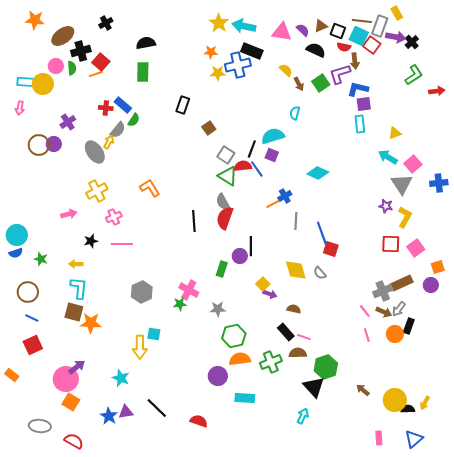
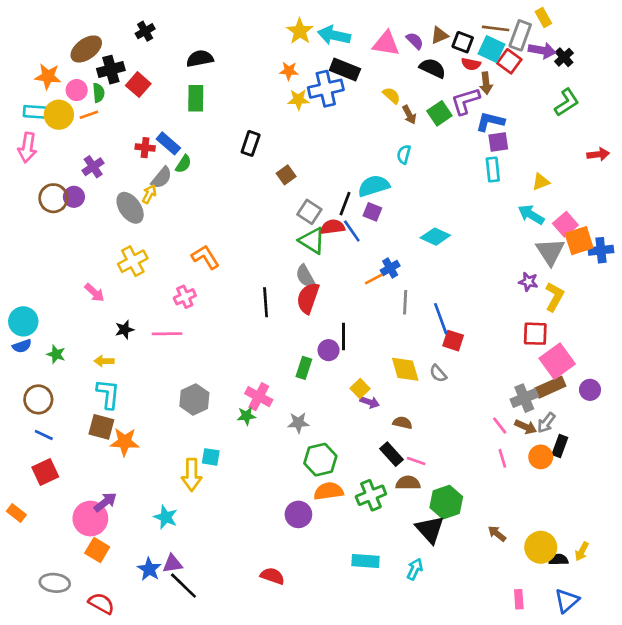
orange star: (35, 20) -> (48, 76), moved
orange line: (96, 74) -> (89, 115), moved
red arrow: (437, 91) -> (598, 154), moved
pink arrow: (20, 108) -> (27, 148), size x1.5
pink arrow: (69, 214) -> (94, 293), turned 56
pink cross: (114, 217) -> (185, 297), moved
pink square: (416, 248) -> (557, 361), moved, size x1.4
orange square: (438, 267) -> (579, 241), moved, size x1.5
cyan rectangle: (245, 398) -> (365, 561), moved
black line: (157, 408) -> (183, 586), moved

